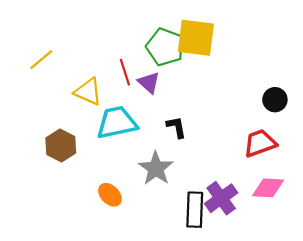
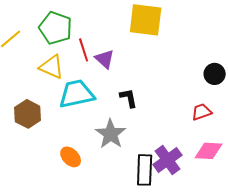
green pentagon: (165, 47) -> (56, 28), moved
red trapezoid: (260, 143) -> (202, 112), size x0.7

